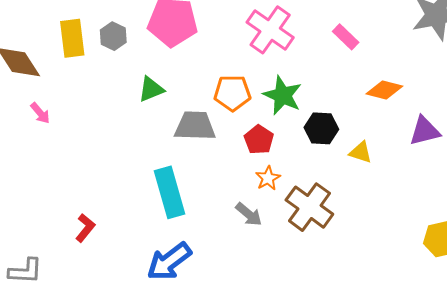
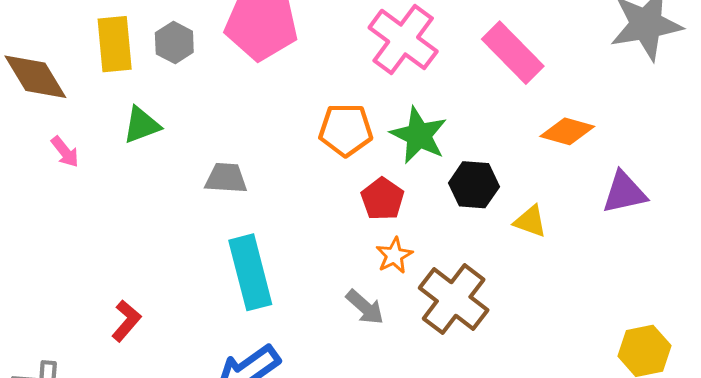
pink rectangle: (346, 37) -> (513, 53), size x1.6
green triangle: (151, 89) -> (142, 125), moved
gray trapezoid: (195, 126) -> (226, 178), moved, size x0.7

